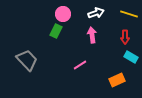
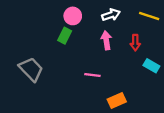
red arrow: (125, 37) -> (135, 43), moved
pink line: (80, 65) -> (92, 75), turned 40
orange rectangle: (117, 80) -> (117, 100), moved

